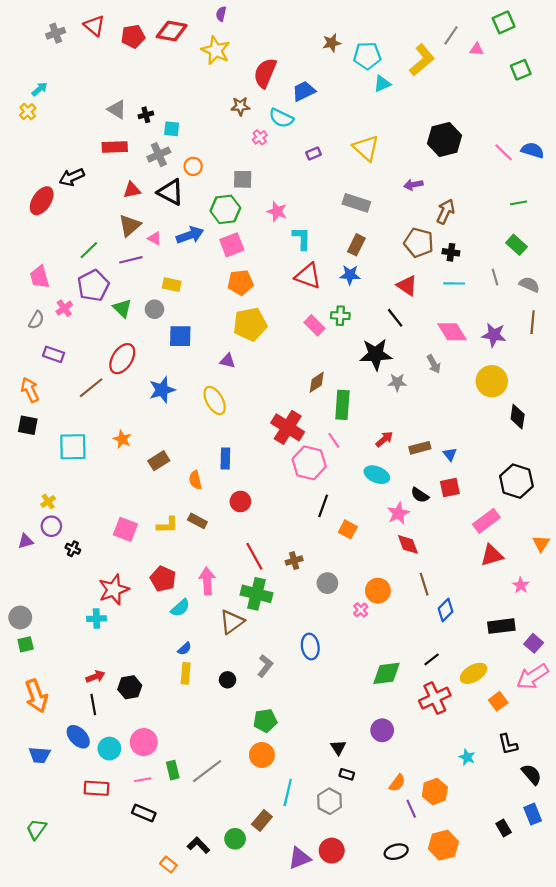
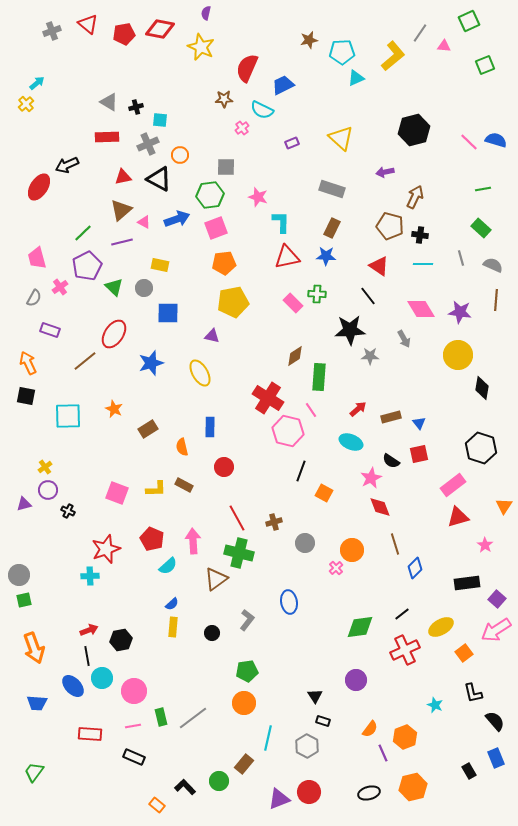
red triangle: (308, 276) -> (287, 257), turned -32
cyan circle: (109, 749) -> (102, 678), moved

